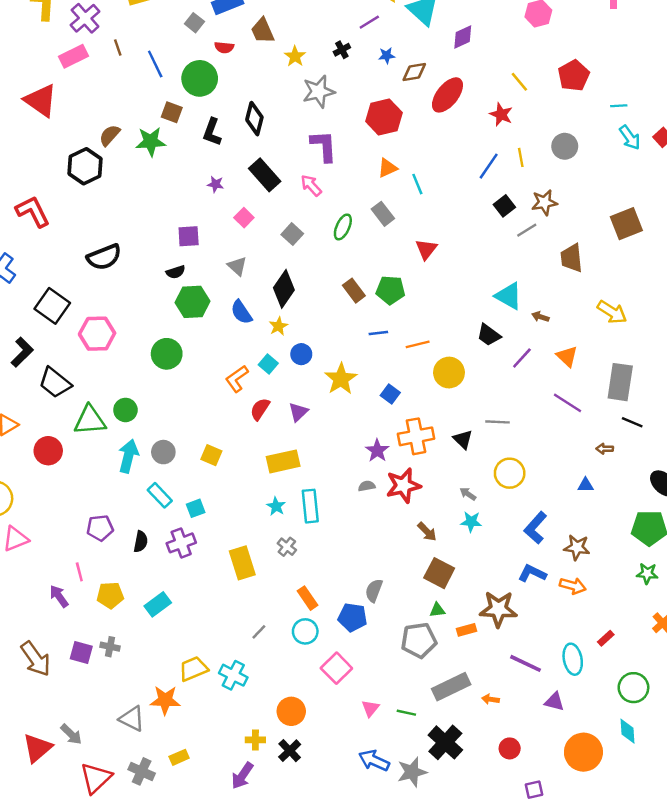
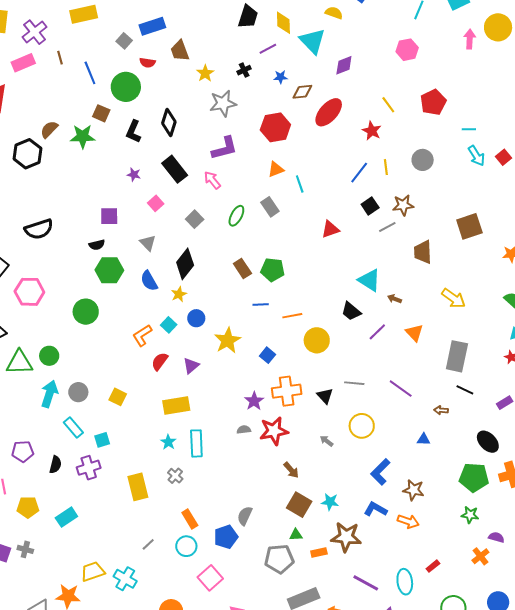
purple L-shape: (324, 146) -> (225, 148), turned 76
red triangle: (426, 249) -> (330, 229), moved, turned 30
purple line: (568, 403) -> (401, 389), moved
cyan star: (471, 522) -> (330, 502), moved
blue pentagon: (353, 617) -> (226, 537), turned -30

